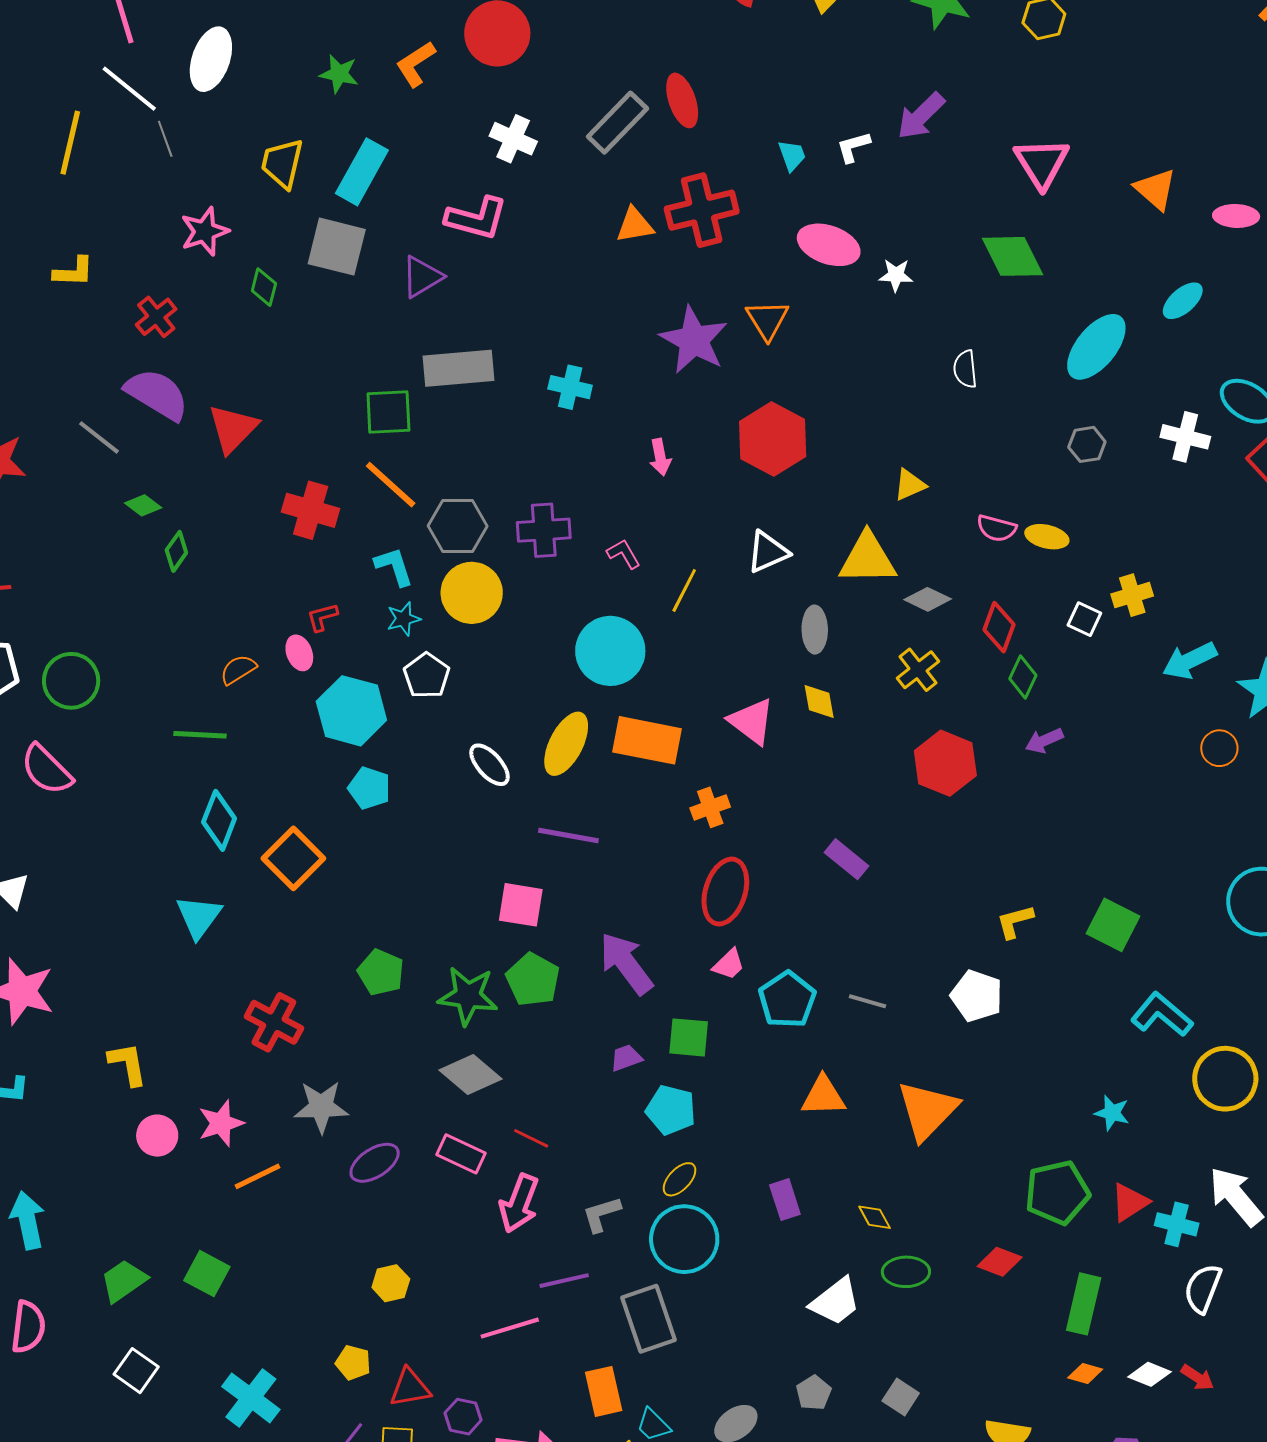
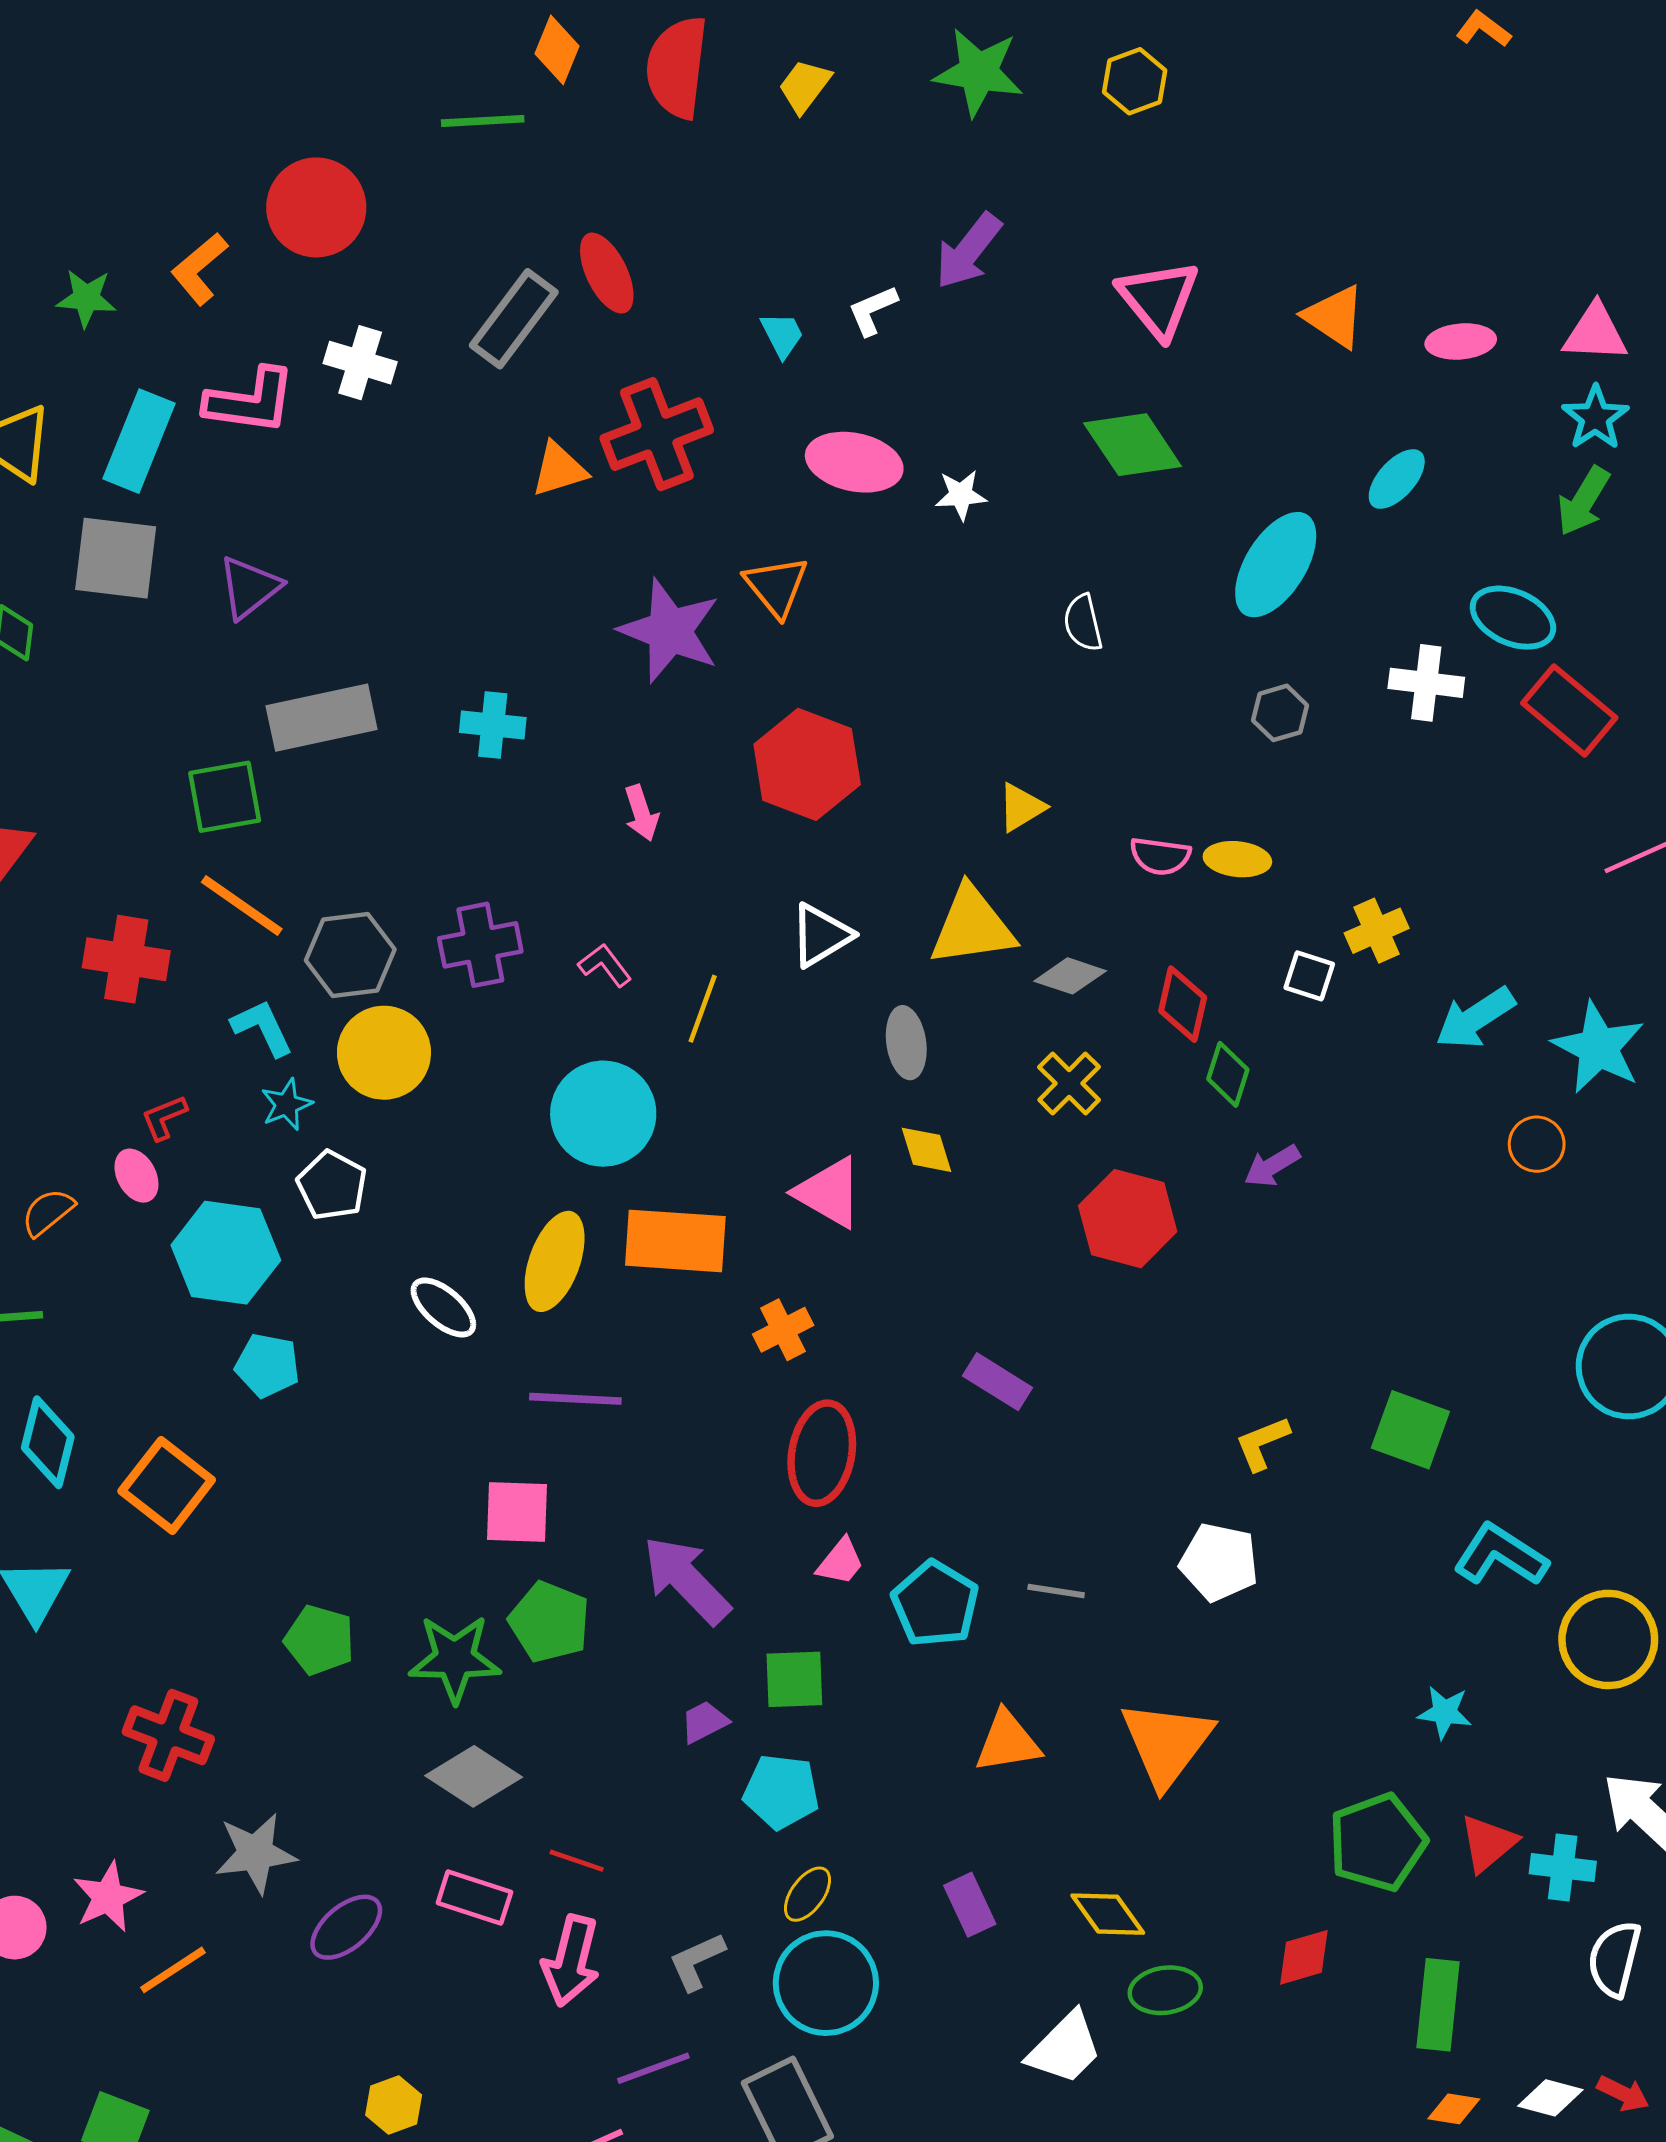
pink L-shape: (477, 218) -> (250, 401), moved
yellow diamond: (875, 1217) -> (1108, 1914), size x1.4
red diamond: (1000, 1262) -> (1304, 1957), turned -30

